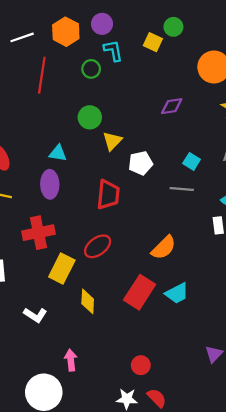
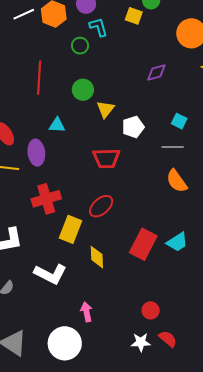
white line: (22, 37) -> (24, 14), moved
red line: (42, 75) -> (39, 78), moved
purple ellipse: (50, 184) -> (36, 153), moved
red trapezoid: (108, 195) -> (106, 158), turned 88
orange semicircle: (164, 248) -> (177, 181), moved, turned 105
white L-shape: (35, 315) -> (50, 274), size x1.5

